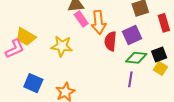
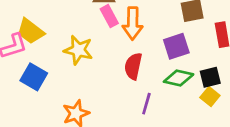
red semicircle: (111, 41) -> (133, 66), moved
purple line: (130, 79) -> (146, 104), moved
blue square: (33, 83) -> (34, 77), moved

